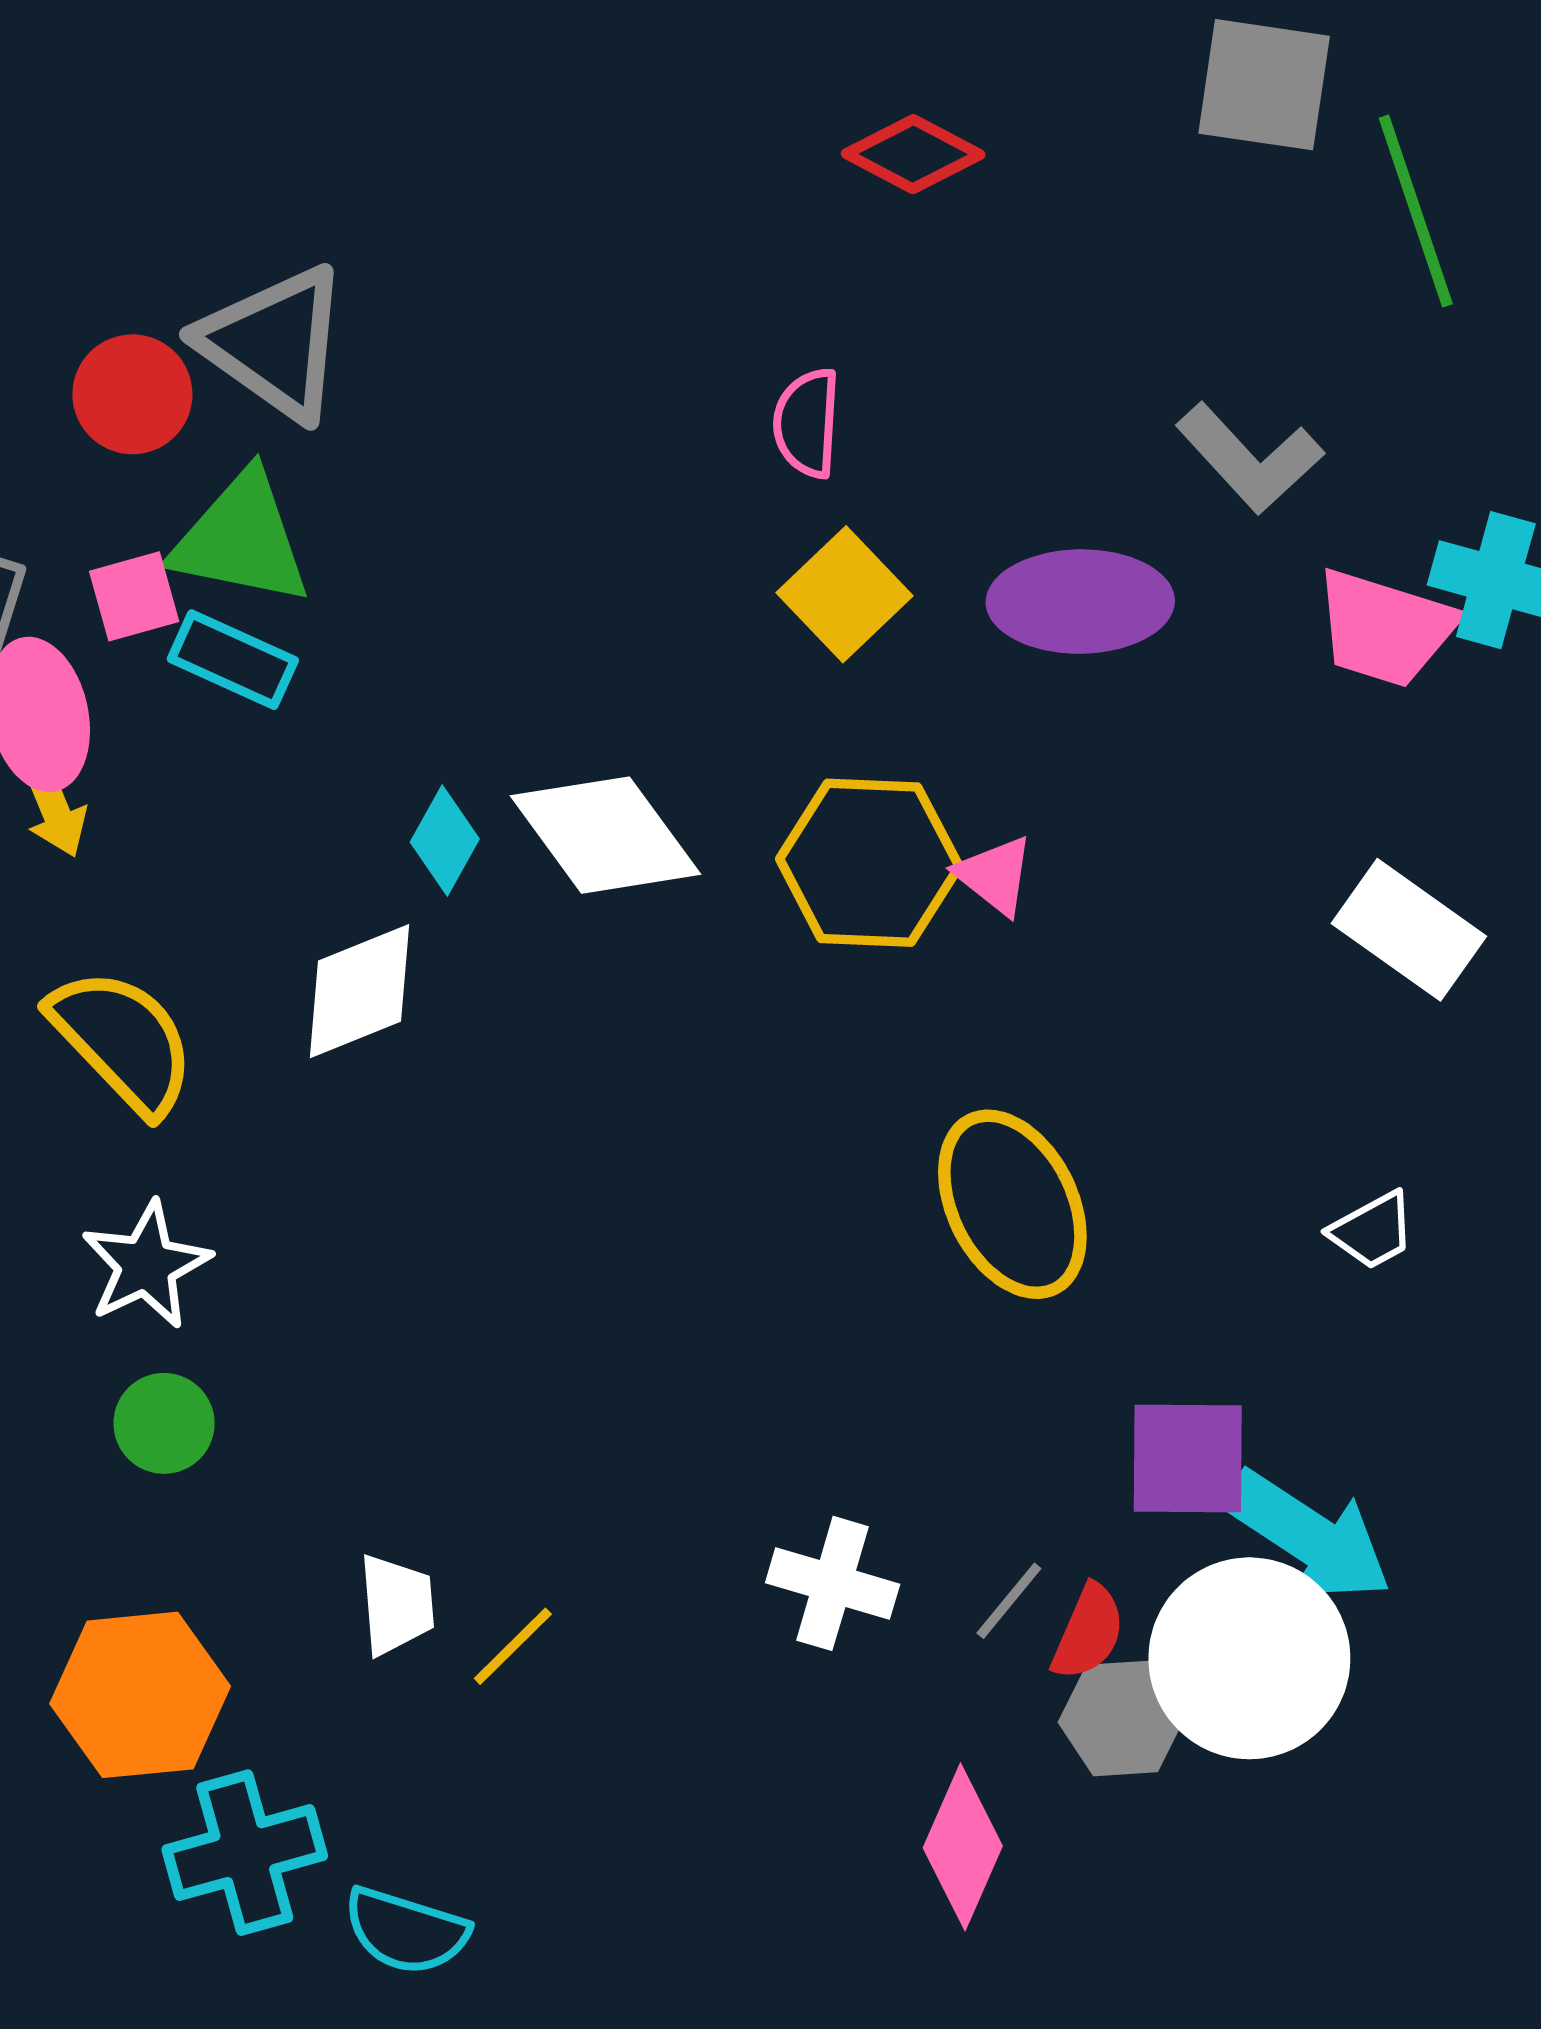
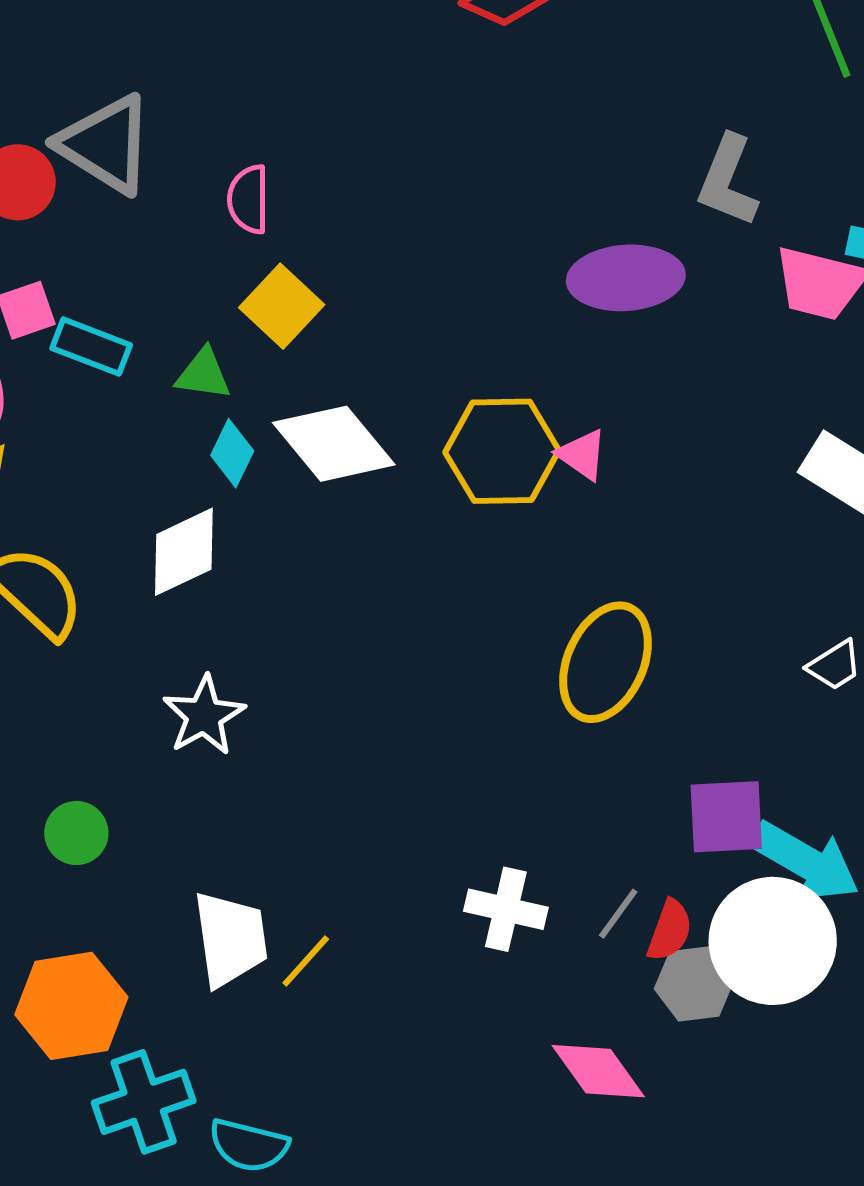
pink semicircle: (807, 423) -> (248, 199), moved
gray L-shape: (1250, 458) -> (728, 181), turned 68
green triangle: (241, 539) -> (203, 374), moved, size x0.6
yellow square: (845, 594) -> (282, 306), moved
yellow ellipse: (1012, 1204) -> (605, 662), turned 54
white star: (146, 1265) -> (204, 716), moved
white trapezoid: (396, 1605) -> (230, 939), size x1.5
pink diamond: (963, 1847) -> (598, 1071), turned -56

